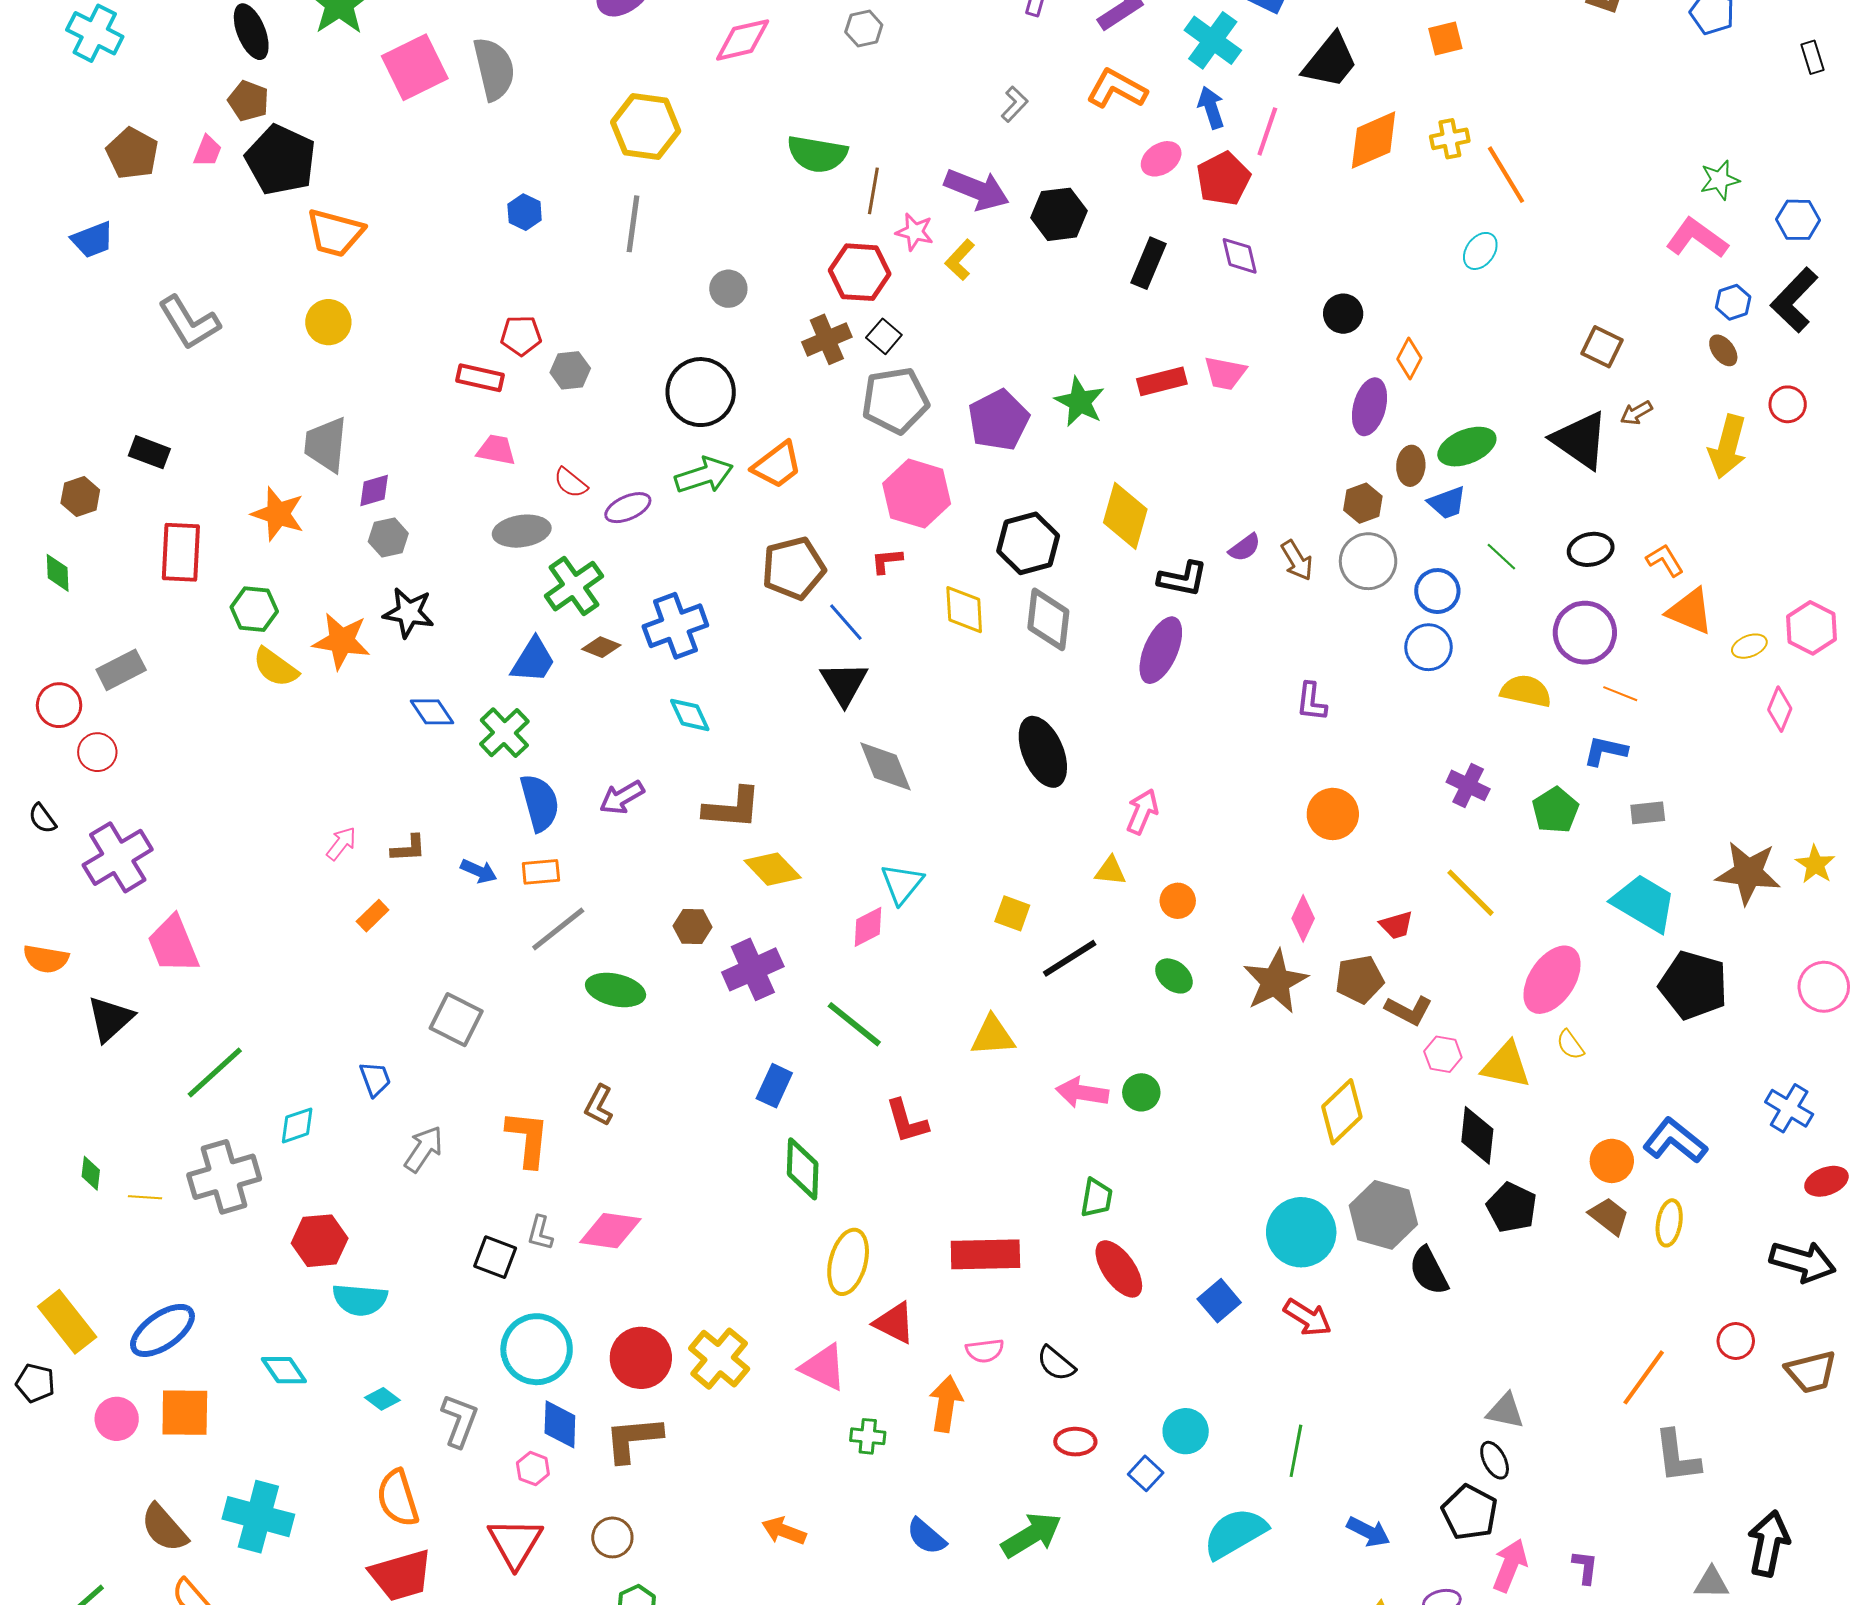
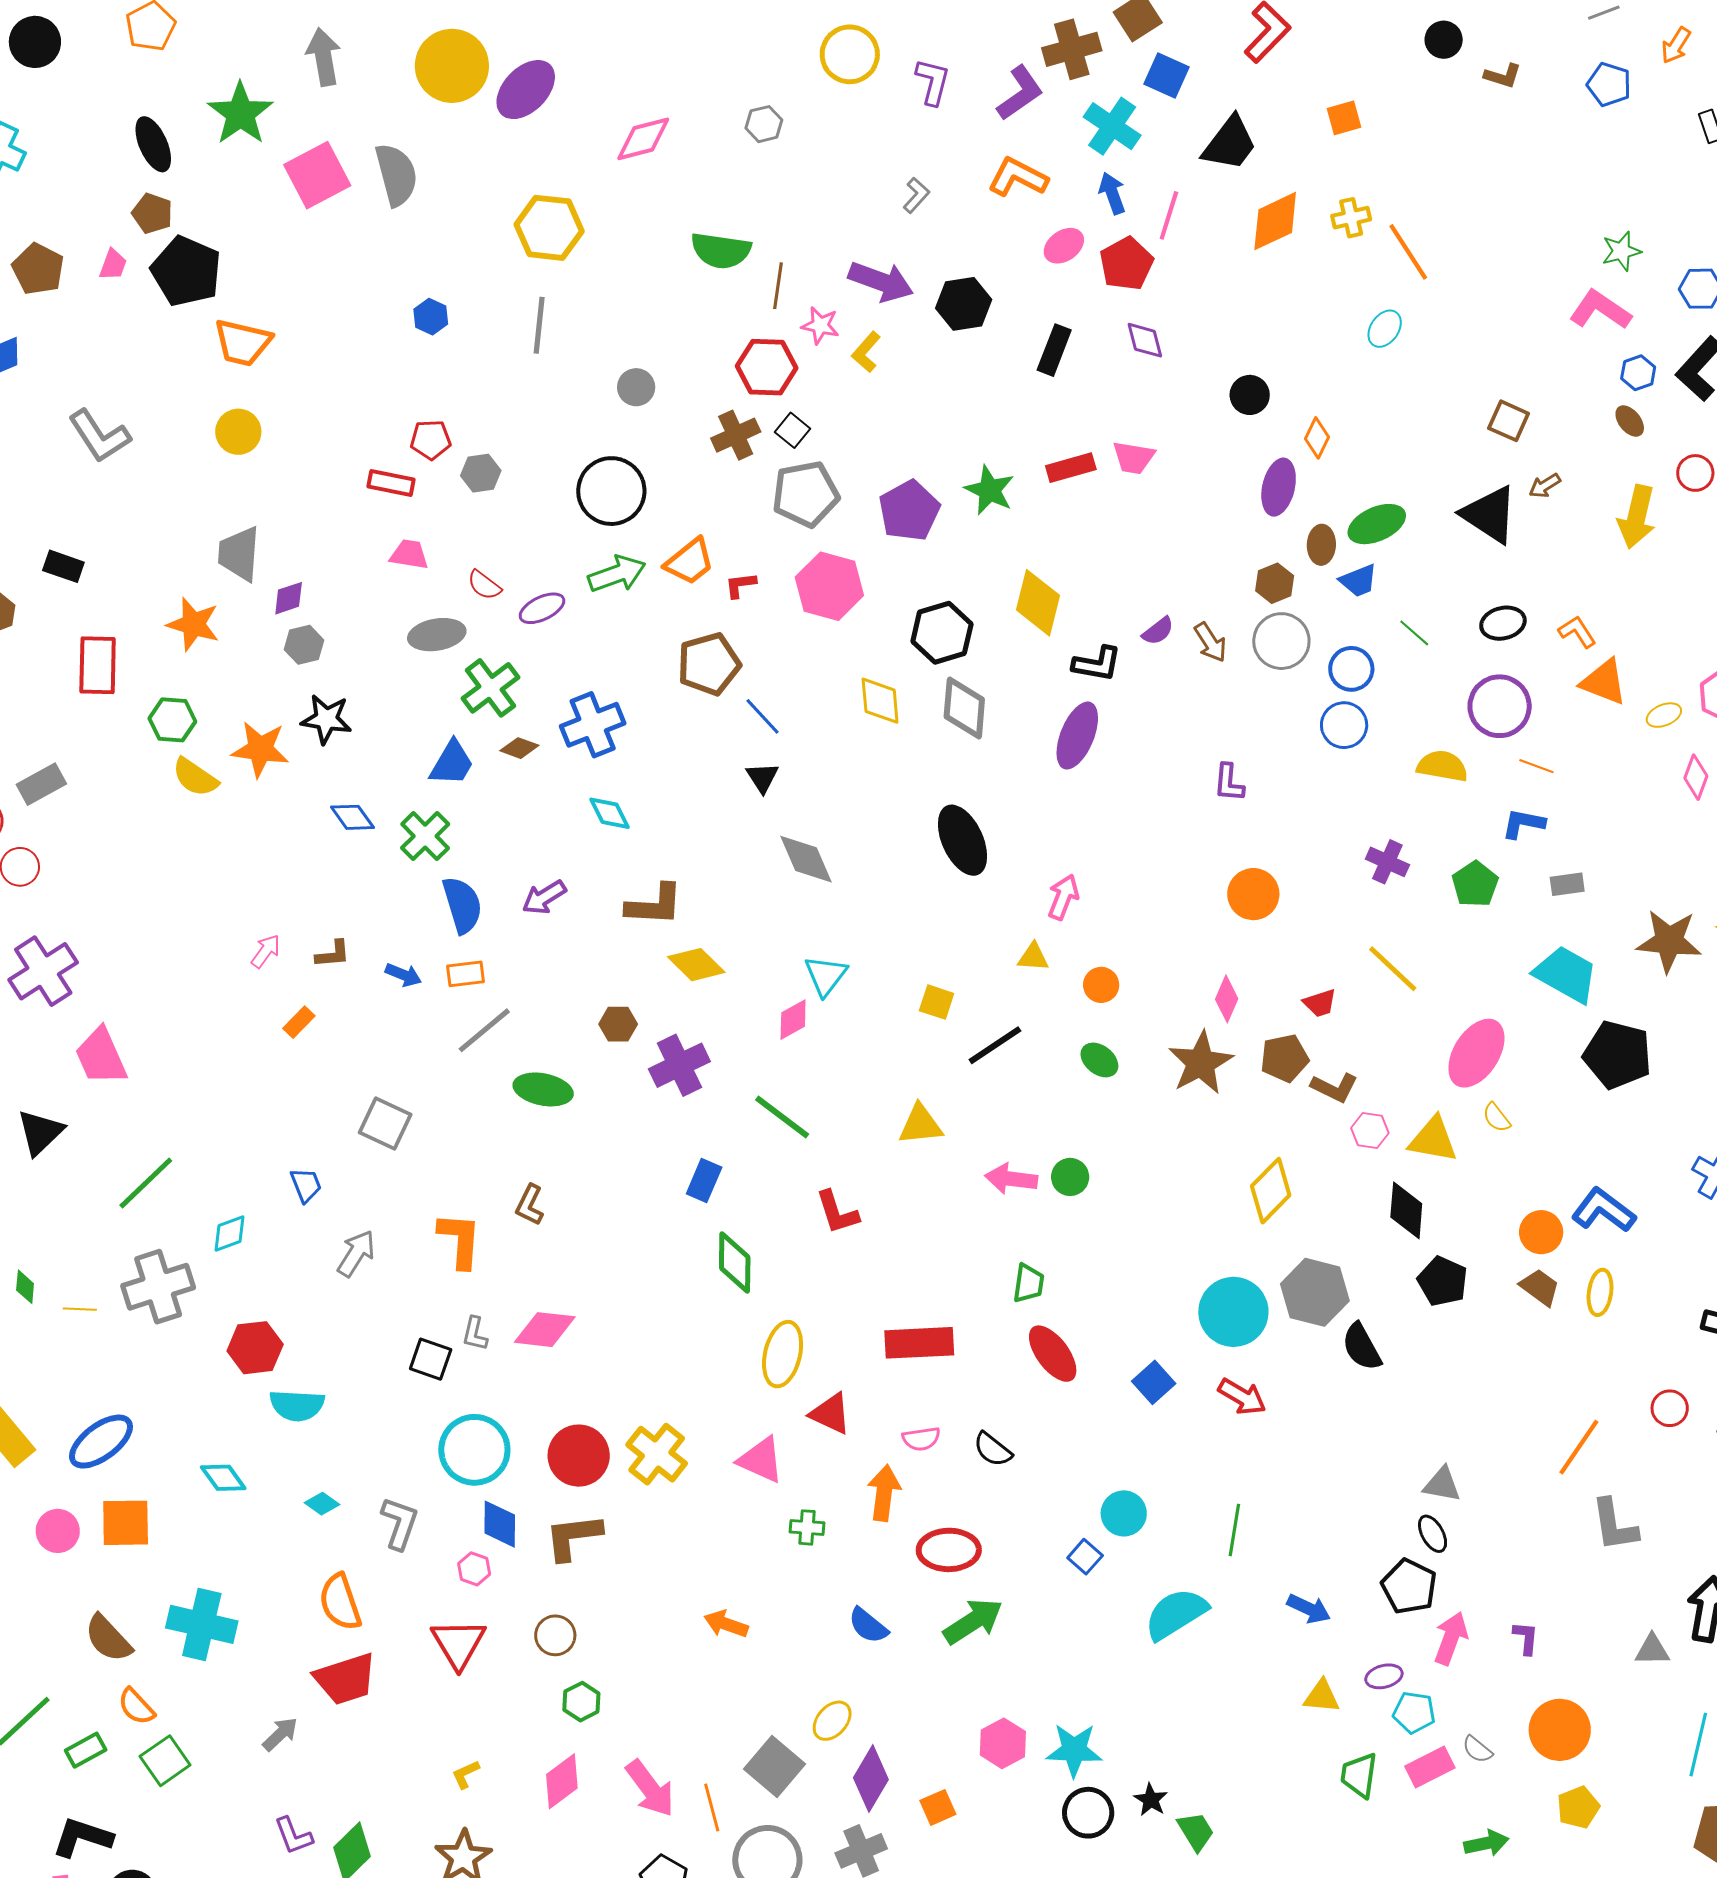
red L-shape: (887, 561) -> (740, 585), moved
black triangle: (844, 683) -> (762, 777), size x0.7
red ellipse: (1075, 1442) -> (949, 1550), moved, size x1.5

